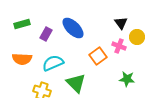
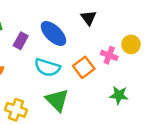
black triangle: (121, 23) -> (89, 18), moved
cyan semicircle: (53, 63) -> (47, 67), moved, turned -140

